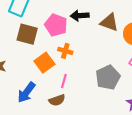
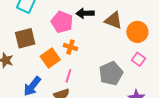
brown square: (27, 34) -> (25, 38), moved, turned -30

